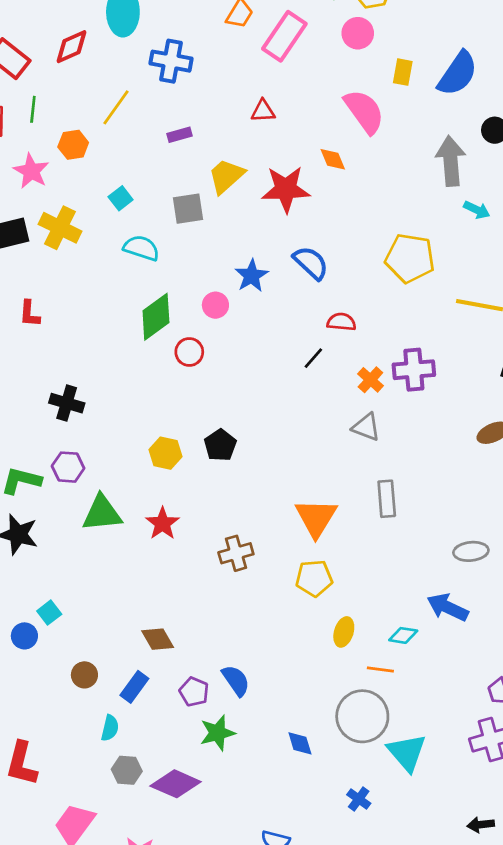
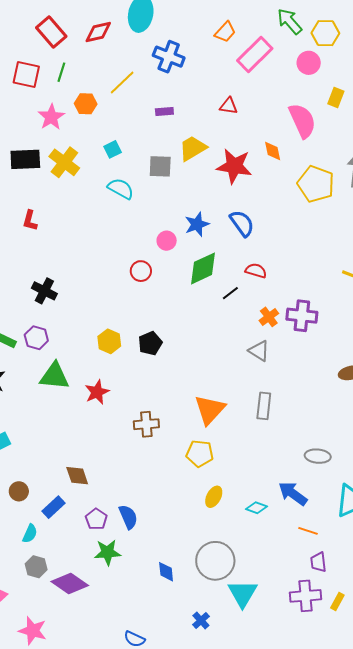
yellow pentagon: (410, 258) -> (316, 184), moved
green diamond: (156, 317) -> (203, 268), moved
orange line: (380, 669) -> (308, 531), moved

